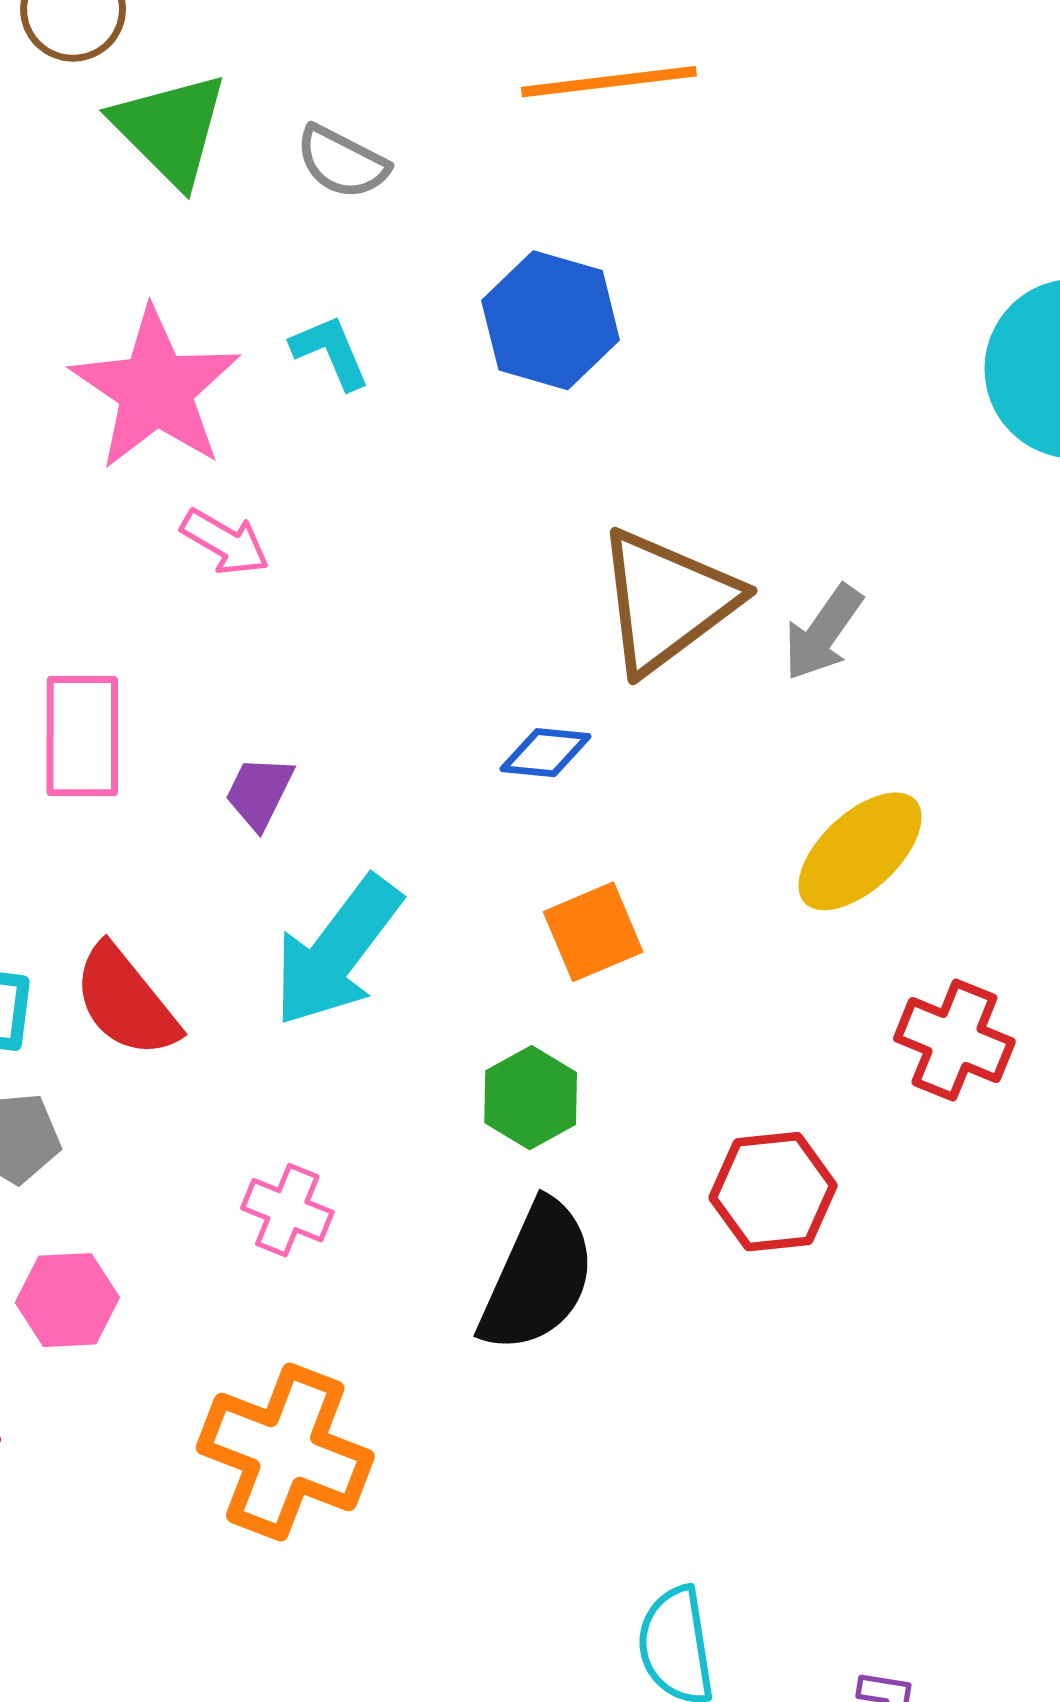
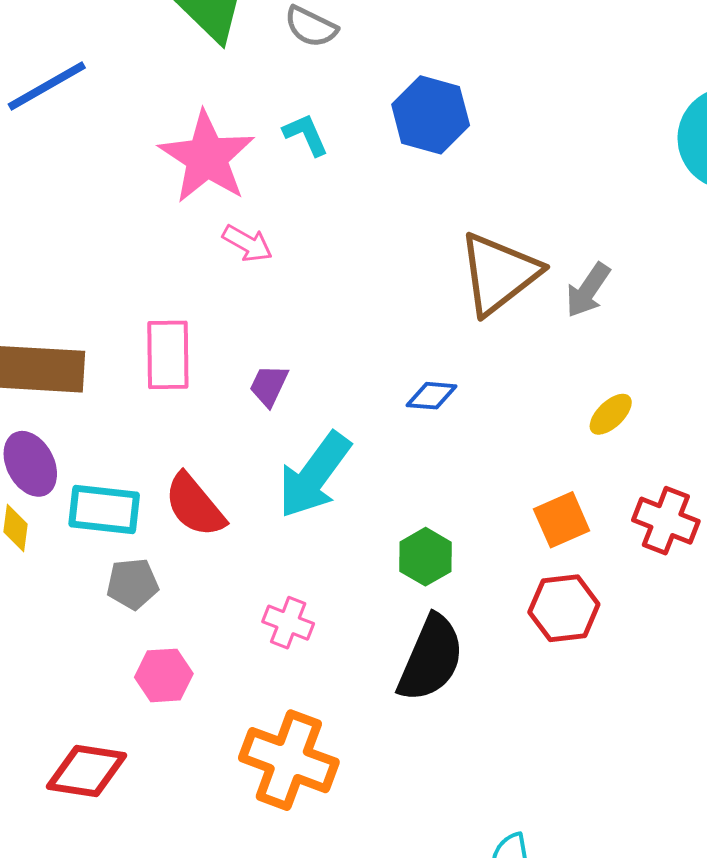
blue diamond: (545, 753) -> (432, 396), moved
yellow ellipse: (860, 851) -> (611, 414), size x0.6
orange square: (593, 932) -> (562, 520), moved

